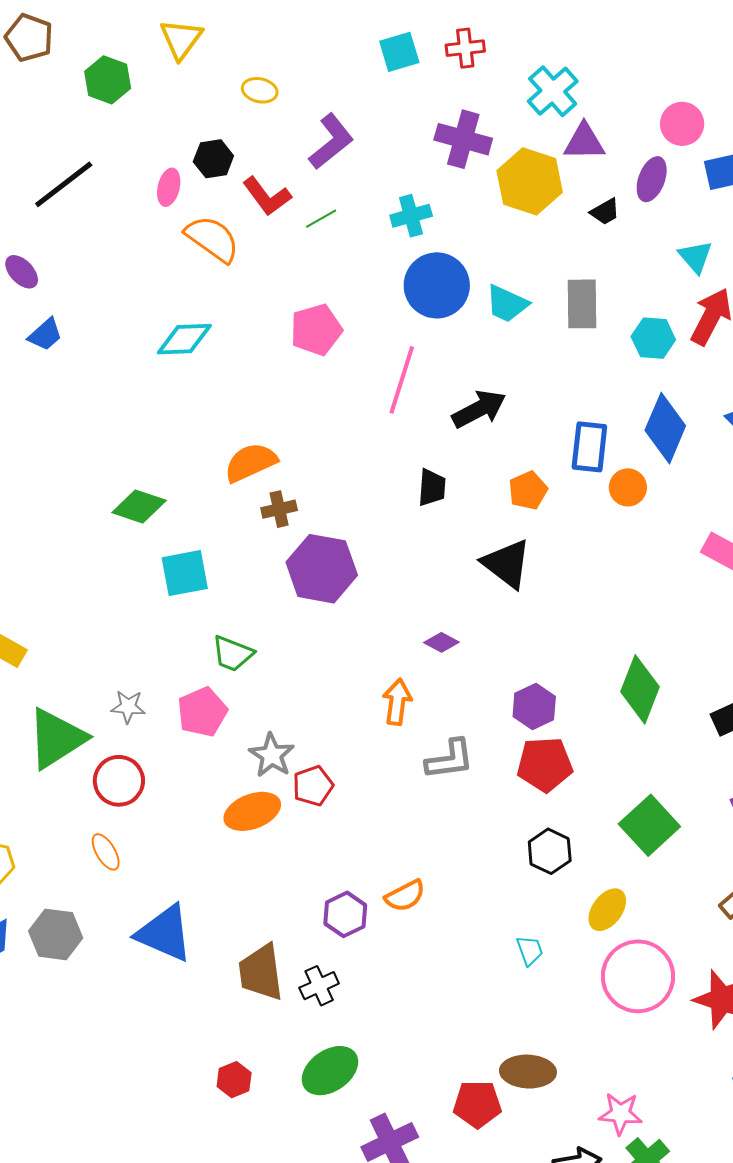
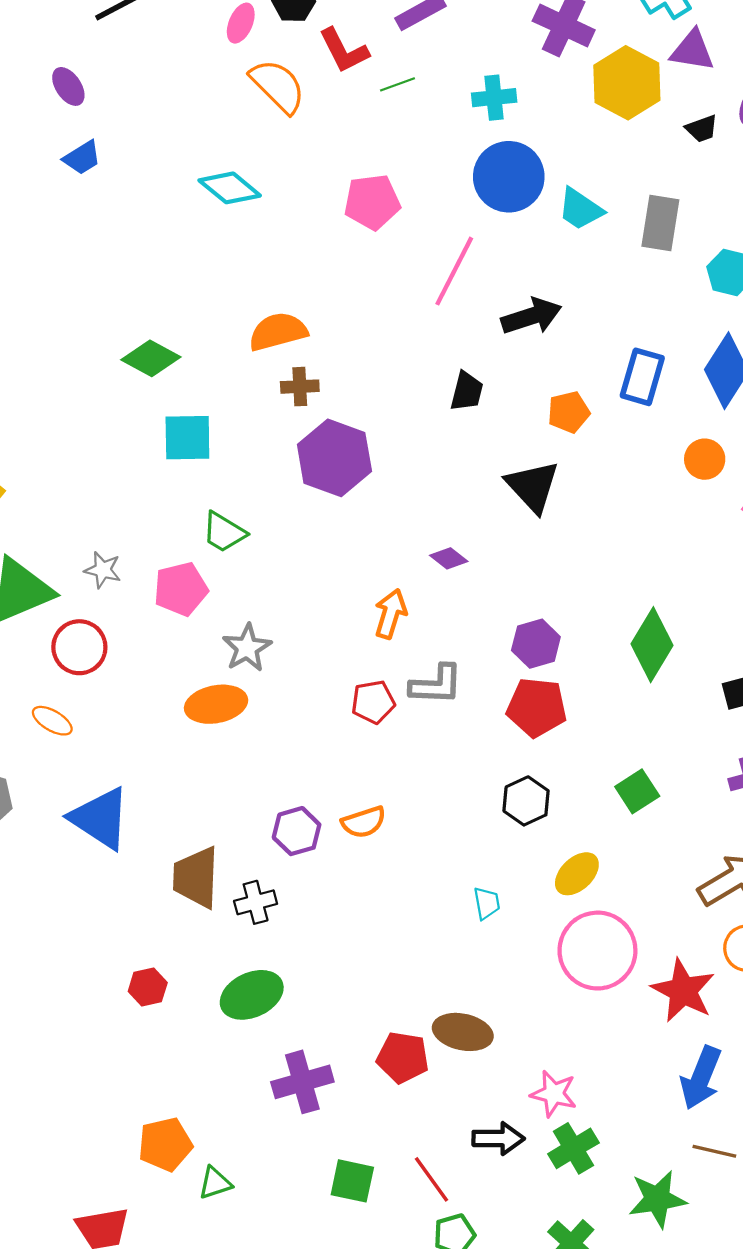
cyan diamond: (184, 339) -> (230, 188), turned 32
orange circle: (628, 487) -> (705, 459), moved
red pentagon: (313, 786) -> (373, 702), moved
green square: (649, 825) -> (637, 791), size x0.7
orange ellipse: (106, 852) -> (52, 721), turned -39

